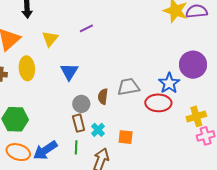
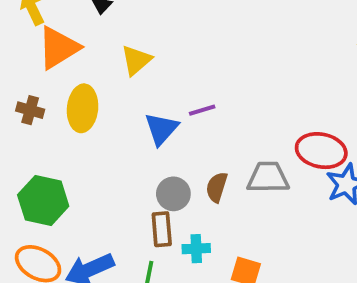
purple line: (86, 28) -> (202, 110), moved
red ellipse: (158, 103) -> (321, 151), moved
cyan cross: (98, 130) -> (196, 249), turned 32

